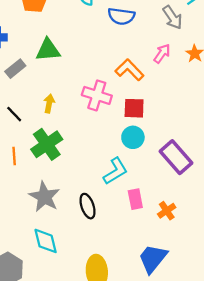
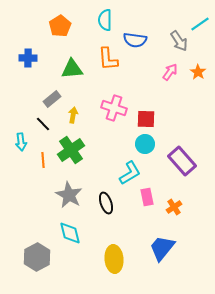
gray rectangle: (15, 69) -> (52, 99), moved
orange L-shape: (129, 70) -> (108, 59), moved, turned -140

